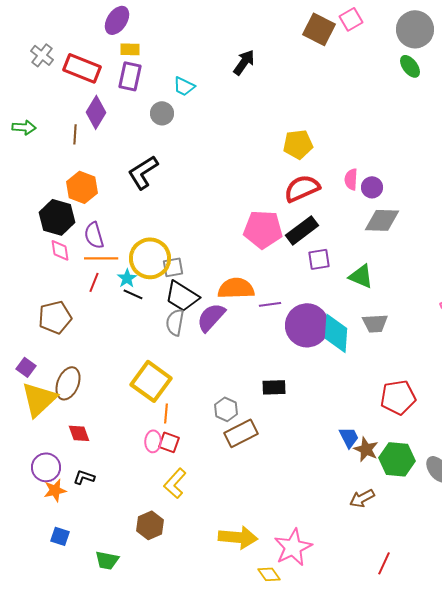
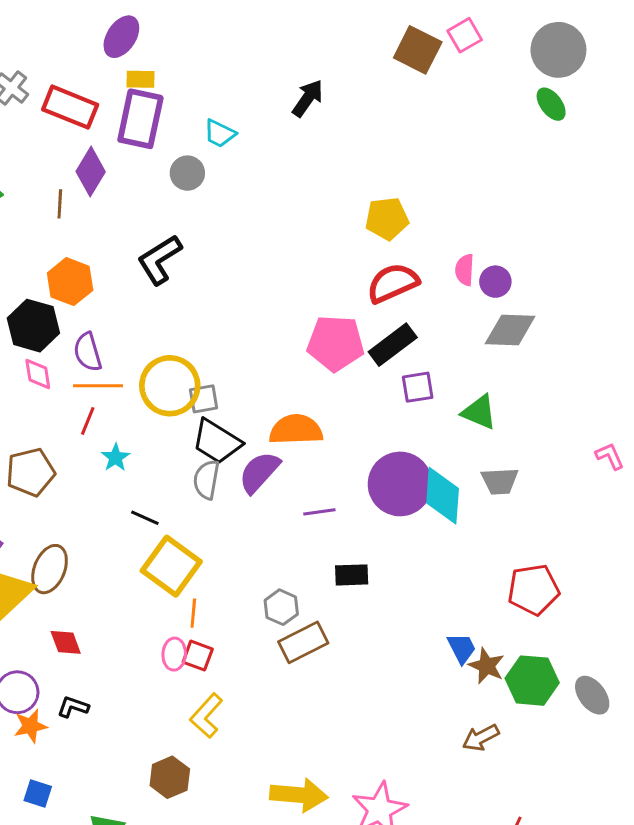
purple rectangle: (130, 76) -> (140, 119), size x1.4
cyan star: (127, 278) -> (116, 458), moved
black line: (133, 294) -> (145, 518), moved
purple line: (270, 304) -> (319, 512), moved

